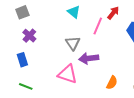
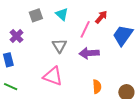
gray square: (22, 12) -> (36, 15), moved
purple arrow: (89, 58) -> (89, 53), moved
orange semicircle: (112, 83) -> (97, 87), turned -32

